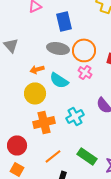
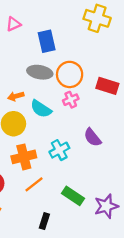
pink cross: (85, 72) -> (71, 100), turned 32
orange line: (53, 156) -> (34, 184), moved

